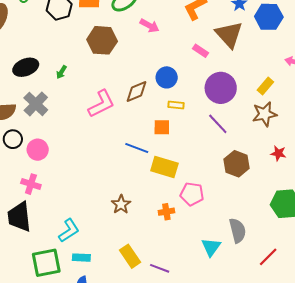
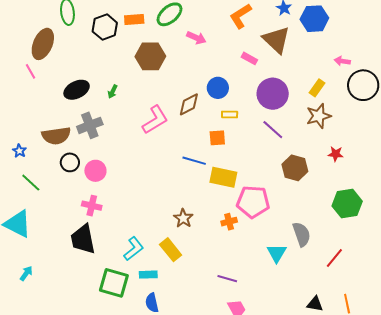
gray cross: (36, 104) -> (90, 125), turned 30
pink pentagon: (192, 194) -> (253, 202), size x1.4
yellow rectangle: (130, 256) -> (171, 250), moved
green square: (46, 263) -> (114, 283), turned 32

